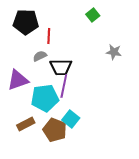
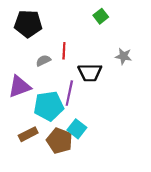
red line: (49, 36) -> (64, 51), moved
black trapezoid: (61, 67) -> (90, 72), moved

